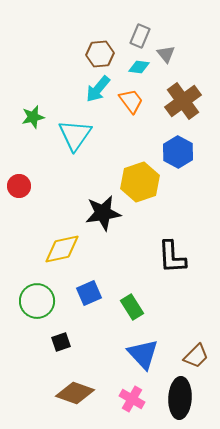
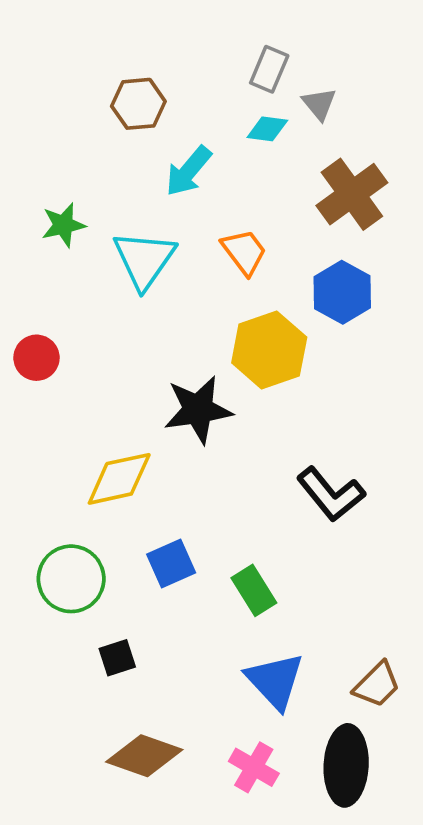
brown hexagon: (100, 54) -> (138, 104), moved
orange trapezoid: (131, 101) -> (244, 252), moved
black L-shape: (172, 257) -> (331, 494), turned -36

